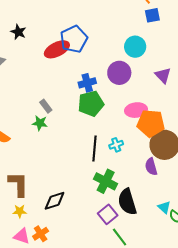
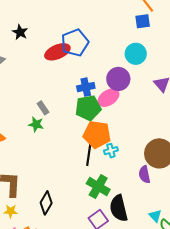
blue square: (152, 15) -> (143, 21), moved
pink ellipse: (136, 110) -> (108, 98), moved, turned -30
orange pentagon: (151, 123) -> (97, 134), moved
black diamond: (55, 201) -> (46, 203), turned -45

